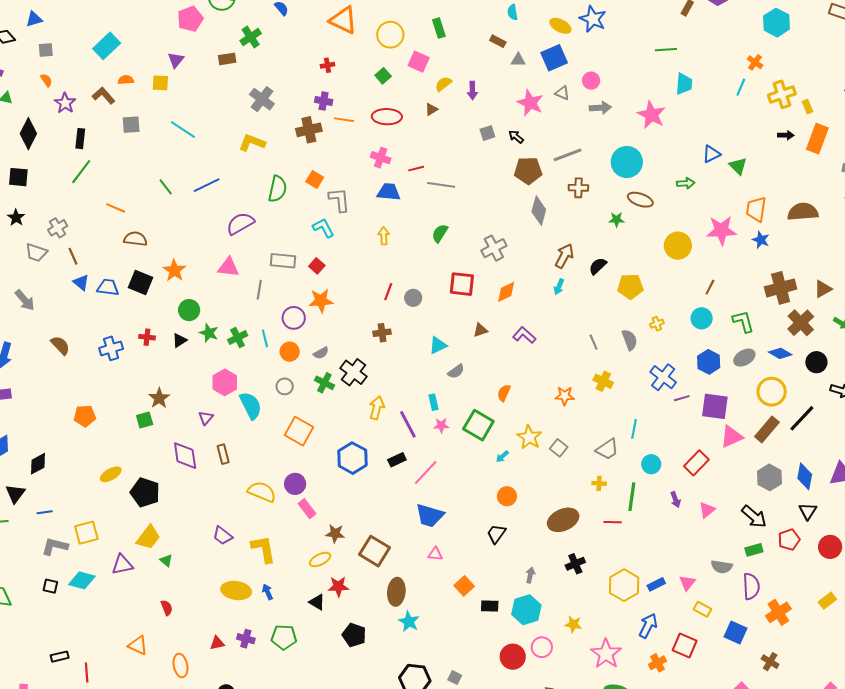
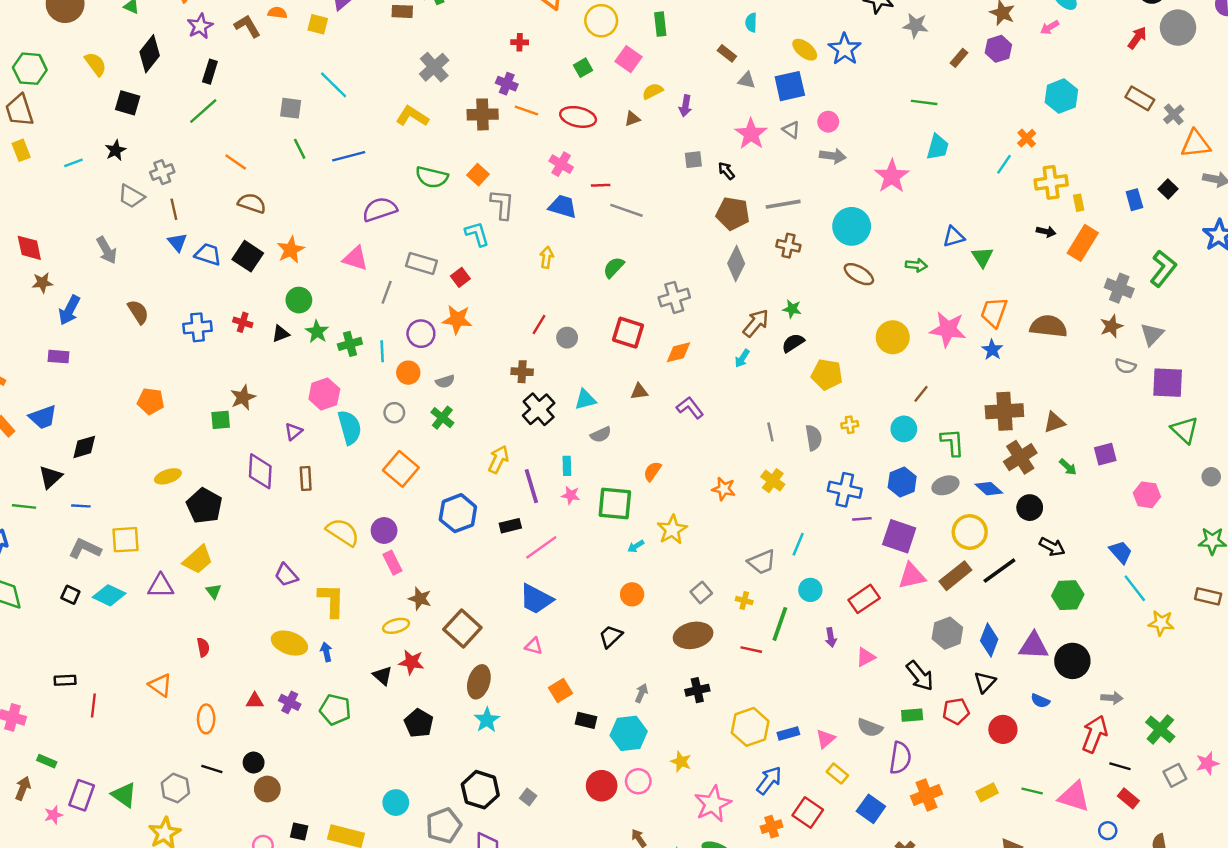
gray square: (131, 125) -> (291, 108), moved
green semicircle: (278, 189) -> (432, 177), turned 80
green star: (616, 220) -> (792, 309), moved
black cross: (353, 372) -> (539, 409), moved
blue cross: (663, 377) -> (845, 490), turned -36
green square: (478, 425) -> (615, 503), turned -36
gray square: (559, 448) -> (701, 592), moved

